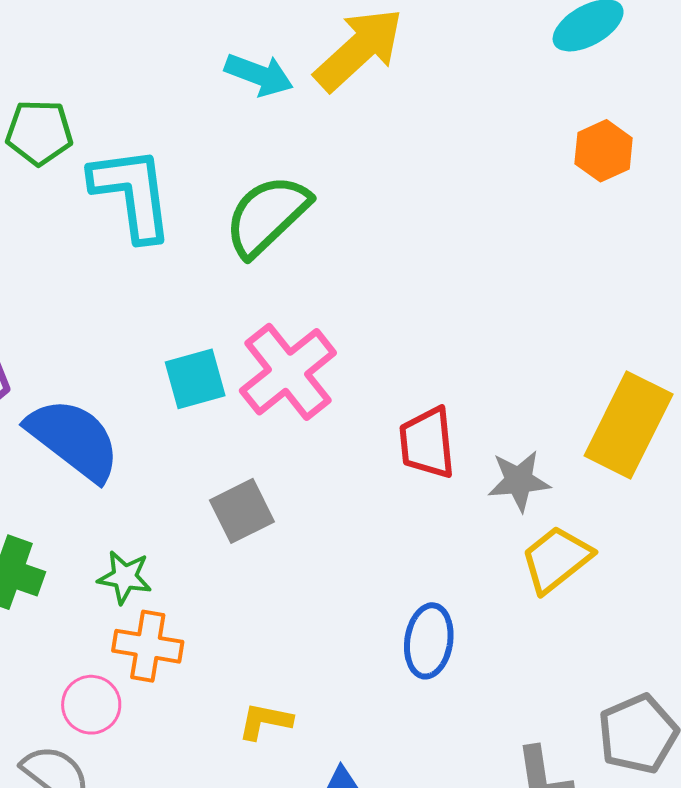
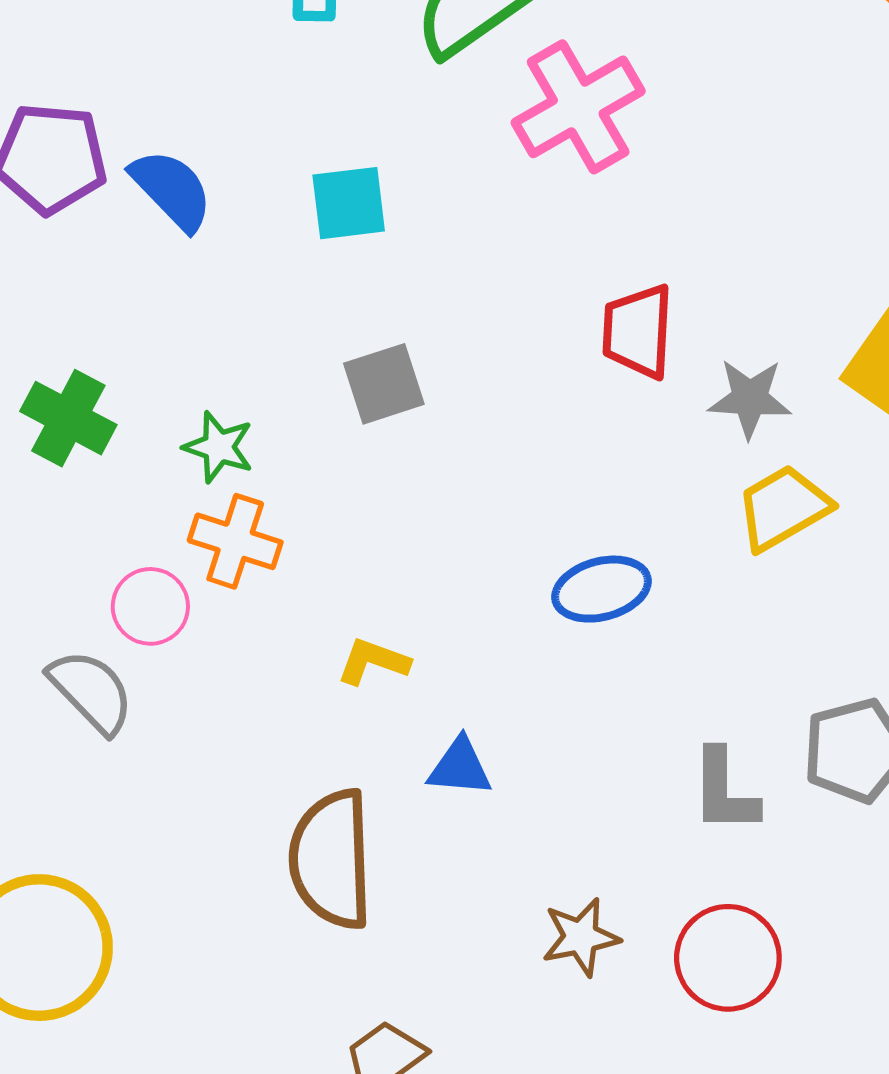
pink cross: (288, 372) -> (578, 107), moved
blue semicircle: (74, 439) -> (172, 190), moved, size x0.7
blue ellipse: (429, 641) -> (601, 589), turned 58

